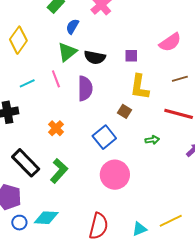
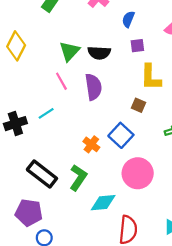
blue semicircle: (72, 26) -> (128, 19), moved
cyan line: (27, 83) -> (46, 113), moved
orange cross: (56, 128) -> (91, 144), moved
cyan diamond: (46, 218) -> (103, 203), moved

